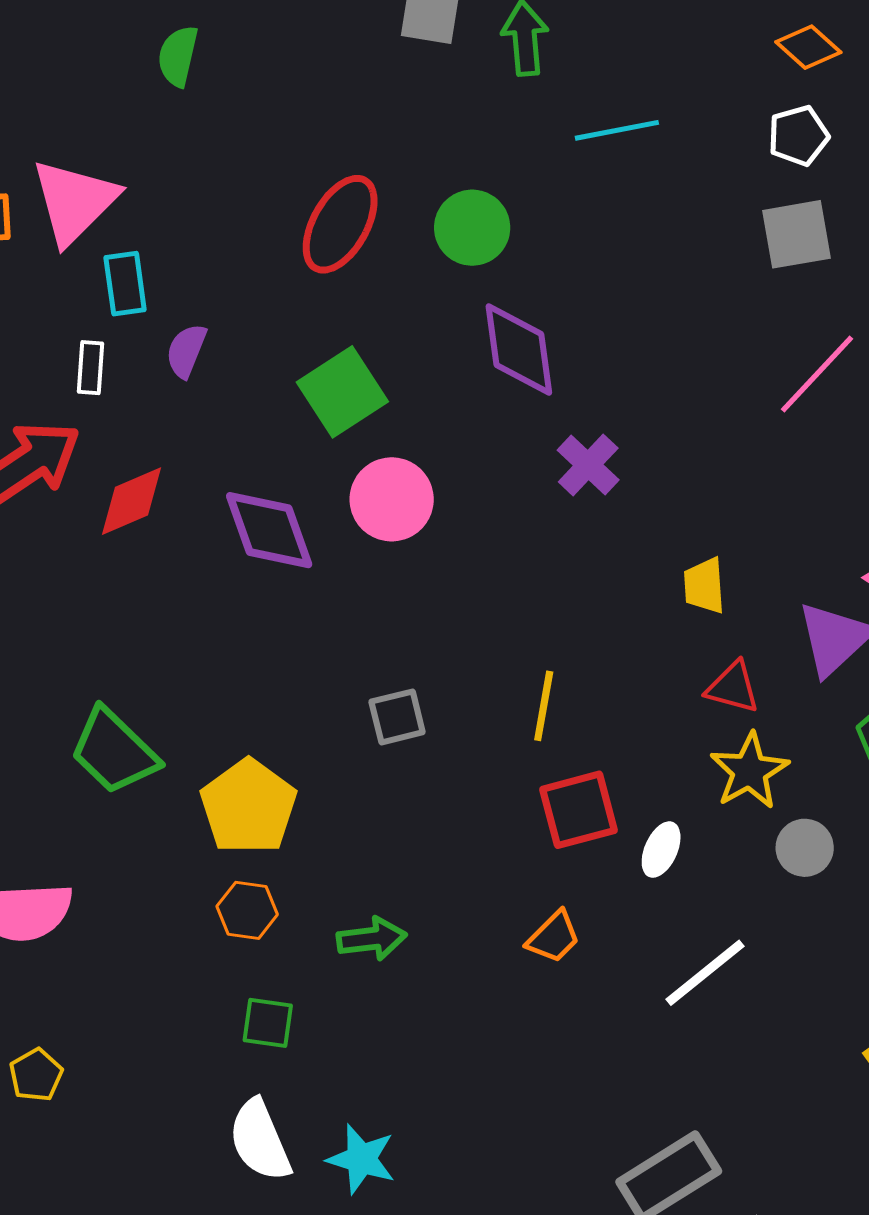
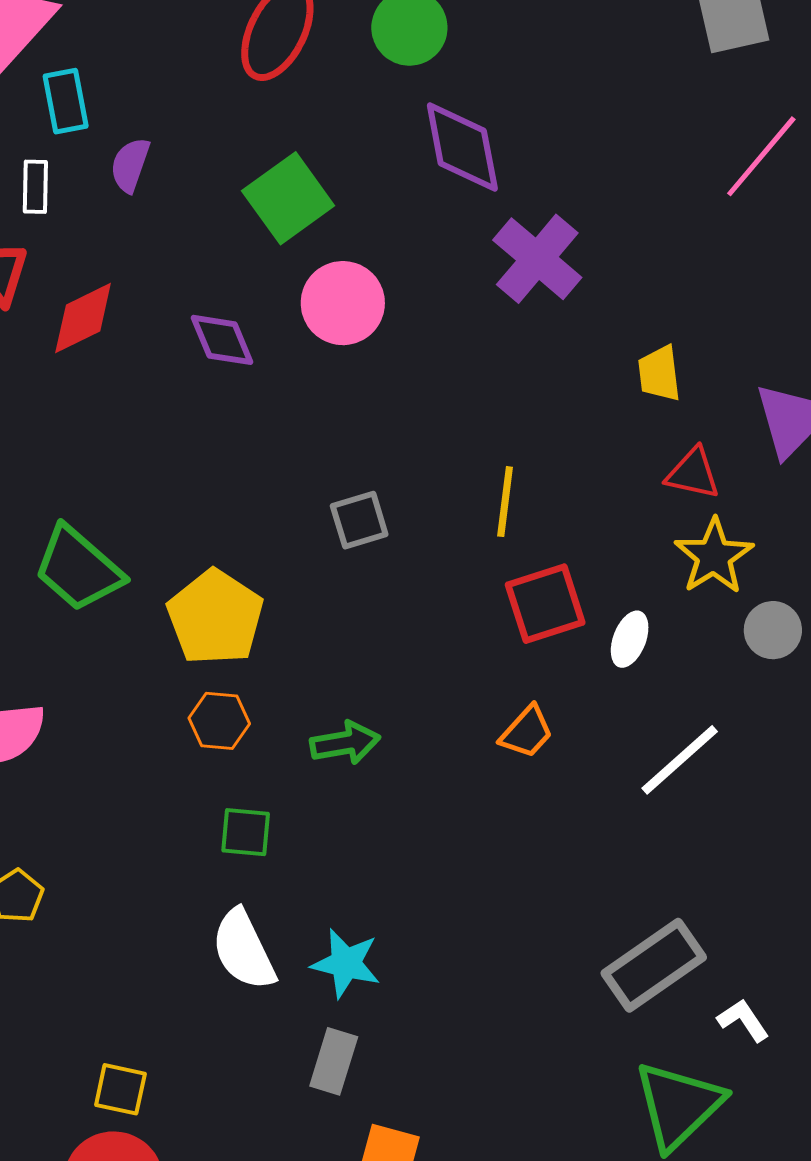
purple cross: (588, 465) -> (537, 259), size x1.4
purple diamond: (269, 530) -> (222, 340), size x0.7

